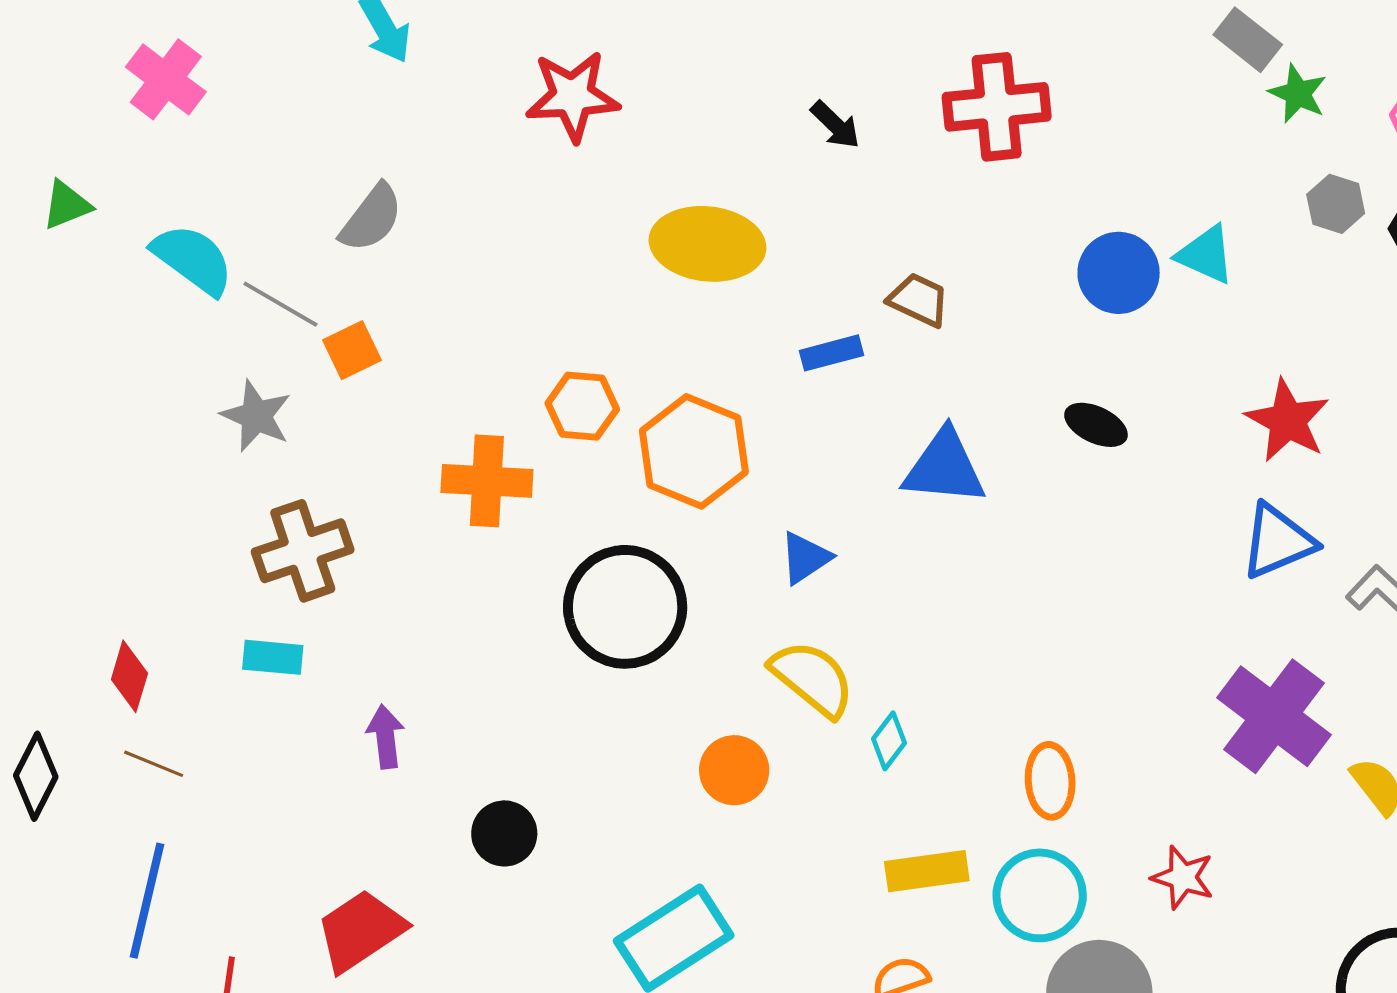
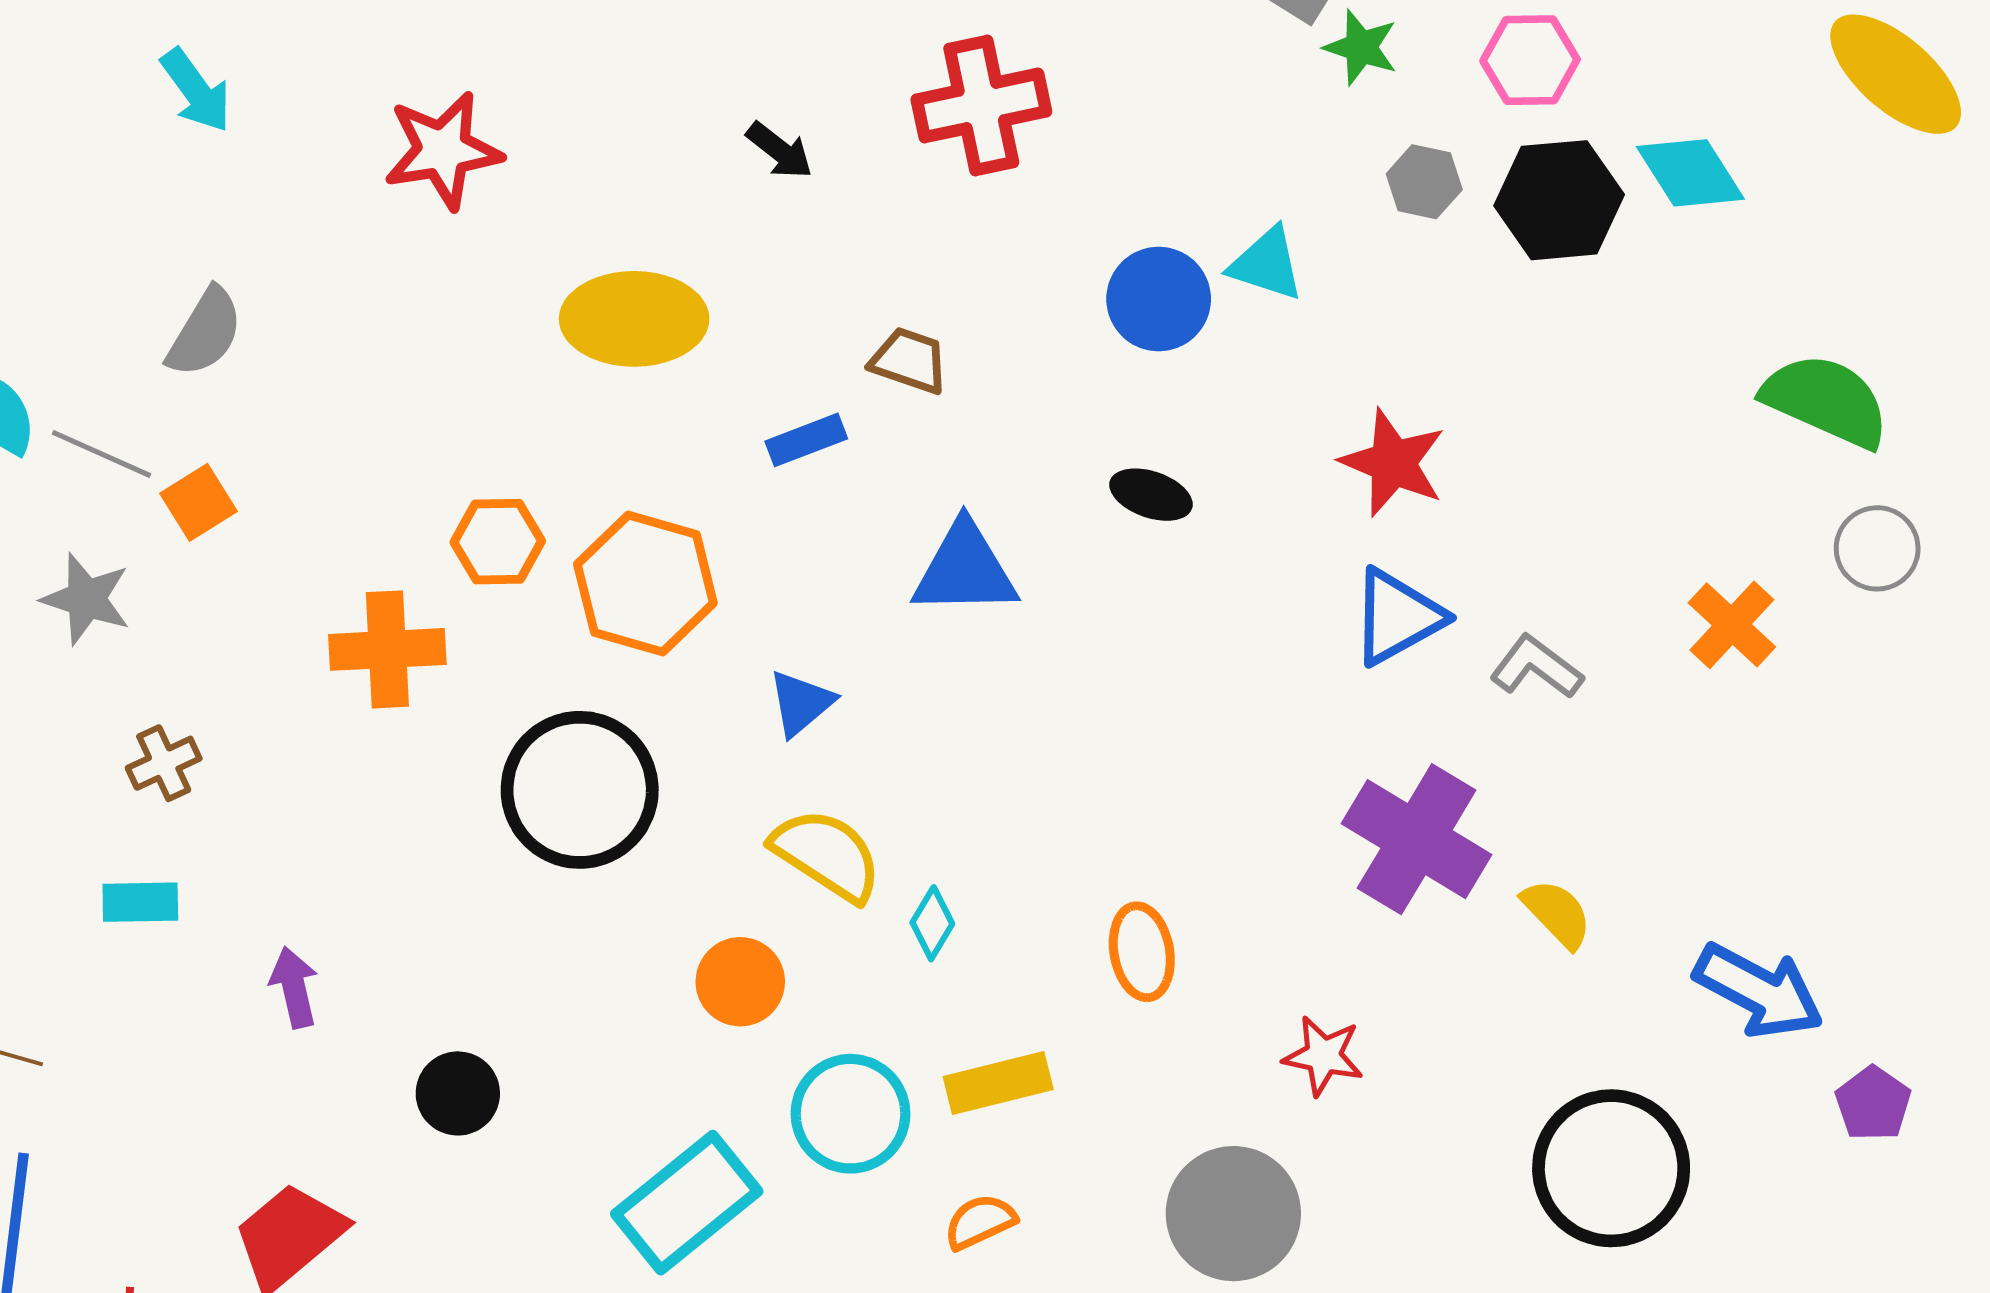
brown cross: (303, 551) -> (164, 763), size x0.6
cyan circle: (1040, 895) -> (851, 1114), moved

